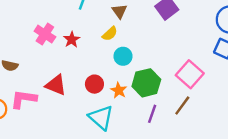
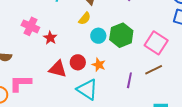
red star: (72, 40) -> (50, 38), moved
green hexagon: (146, 83) -> (121, 35), moved
red triangle: (56, 85) -> (58, 69), moved
brown line: (182, 105) -> (154, 70), turned 36

